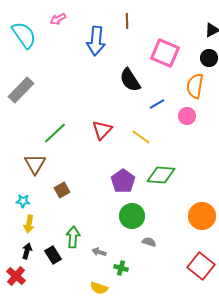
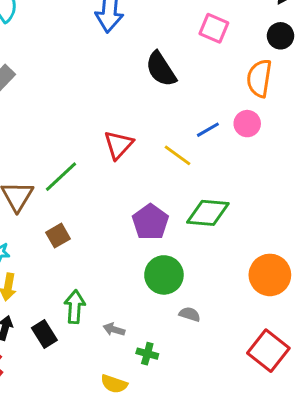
pink square: (165, 53) -> (214, 28), size x0.7
blue line: (157, 104) -> (208, 130), moved
green line: (55, 133) -> (61, 177), moved

